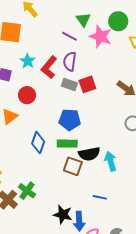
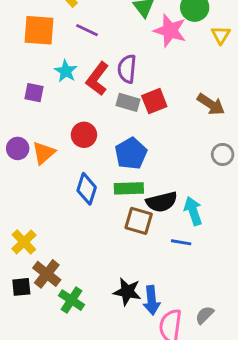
purple line: (69, 36) -> (87, 30), moved
red circle: (27, 95) -> (84, 135), moved
blue pentagon: (70, 120) -> (131, 154), turned -30
green cross: (27, 191) -> (72, 300), moved
blue line: (100, 197) -> (181, 242), moved

